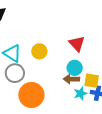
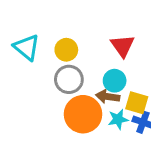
gray circle: (15, 73) -> (69, 79), moved
orange circle: (31, 95) -> (83, 114), moved

